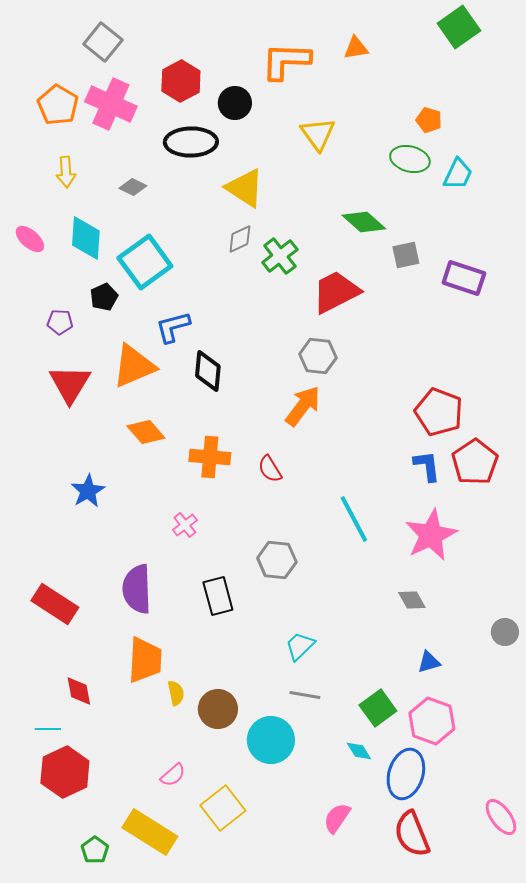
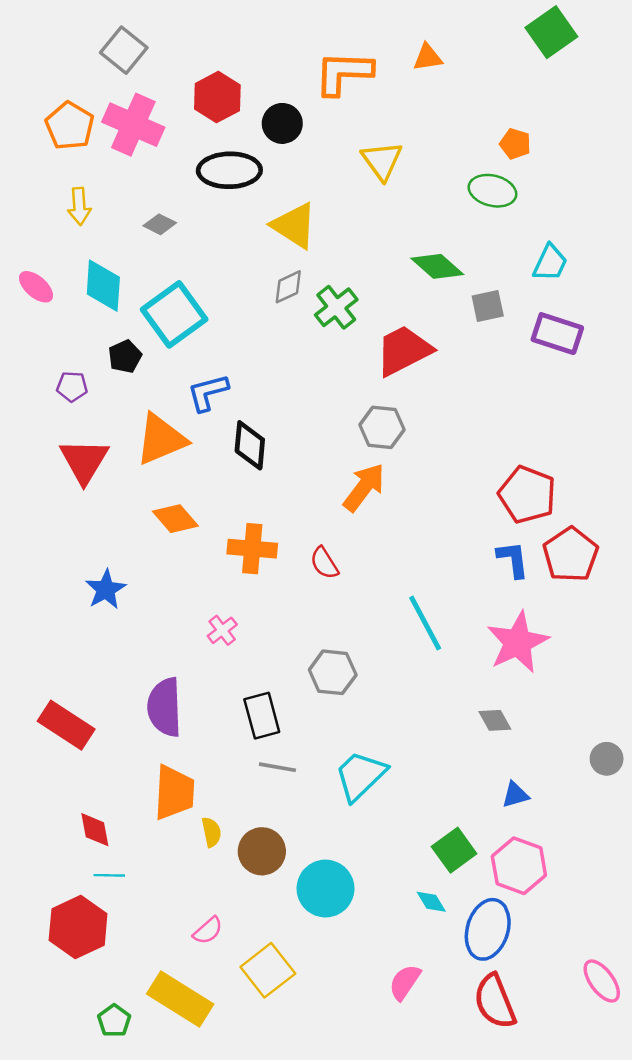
cyan trapezoid: (458, 174) -> (550, 263), moved
cyan trapezoid: (300, 646) -> (360, 776), size x1.5
gray line: (305, 695) -> (277, 767), moved
cyan line: (48, 729) -> (109, 875), moved

